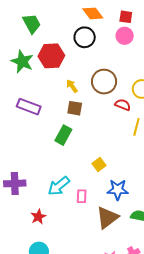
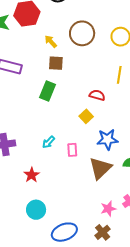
red semicircle: (123, 105) -> (97, 95), moved
cyan arrow: (59, 186) -> (48, 142), size x0.6

